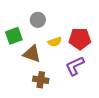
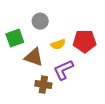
purple L-shape: (75, 66) -> (63, 70), moved

